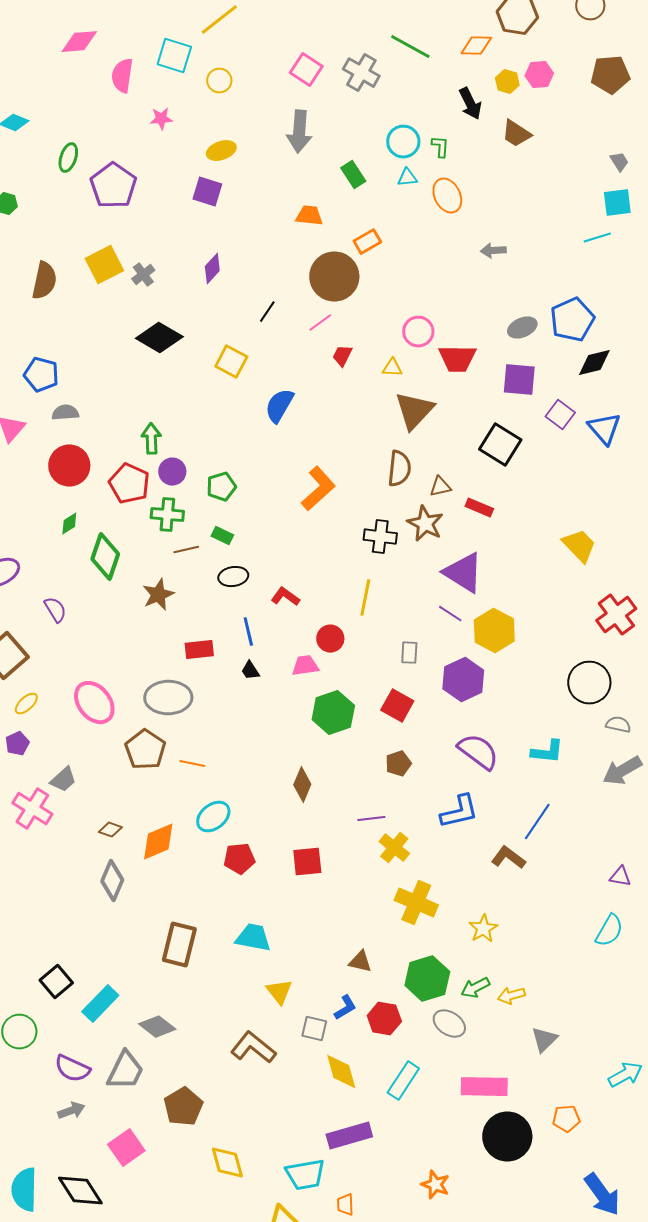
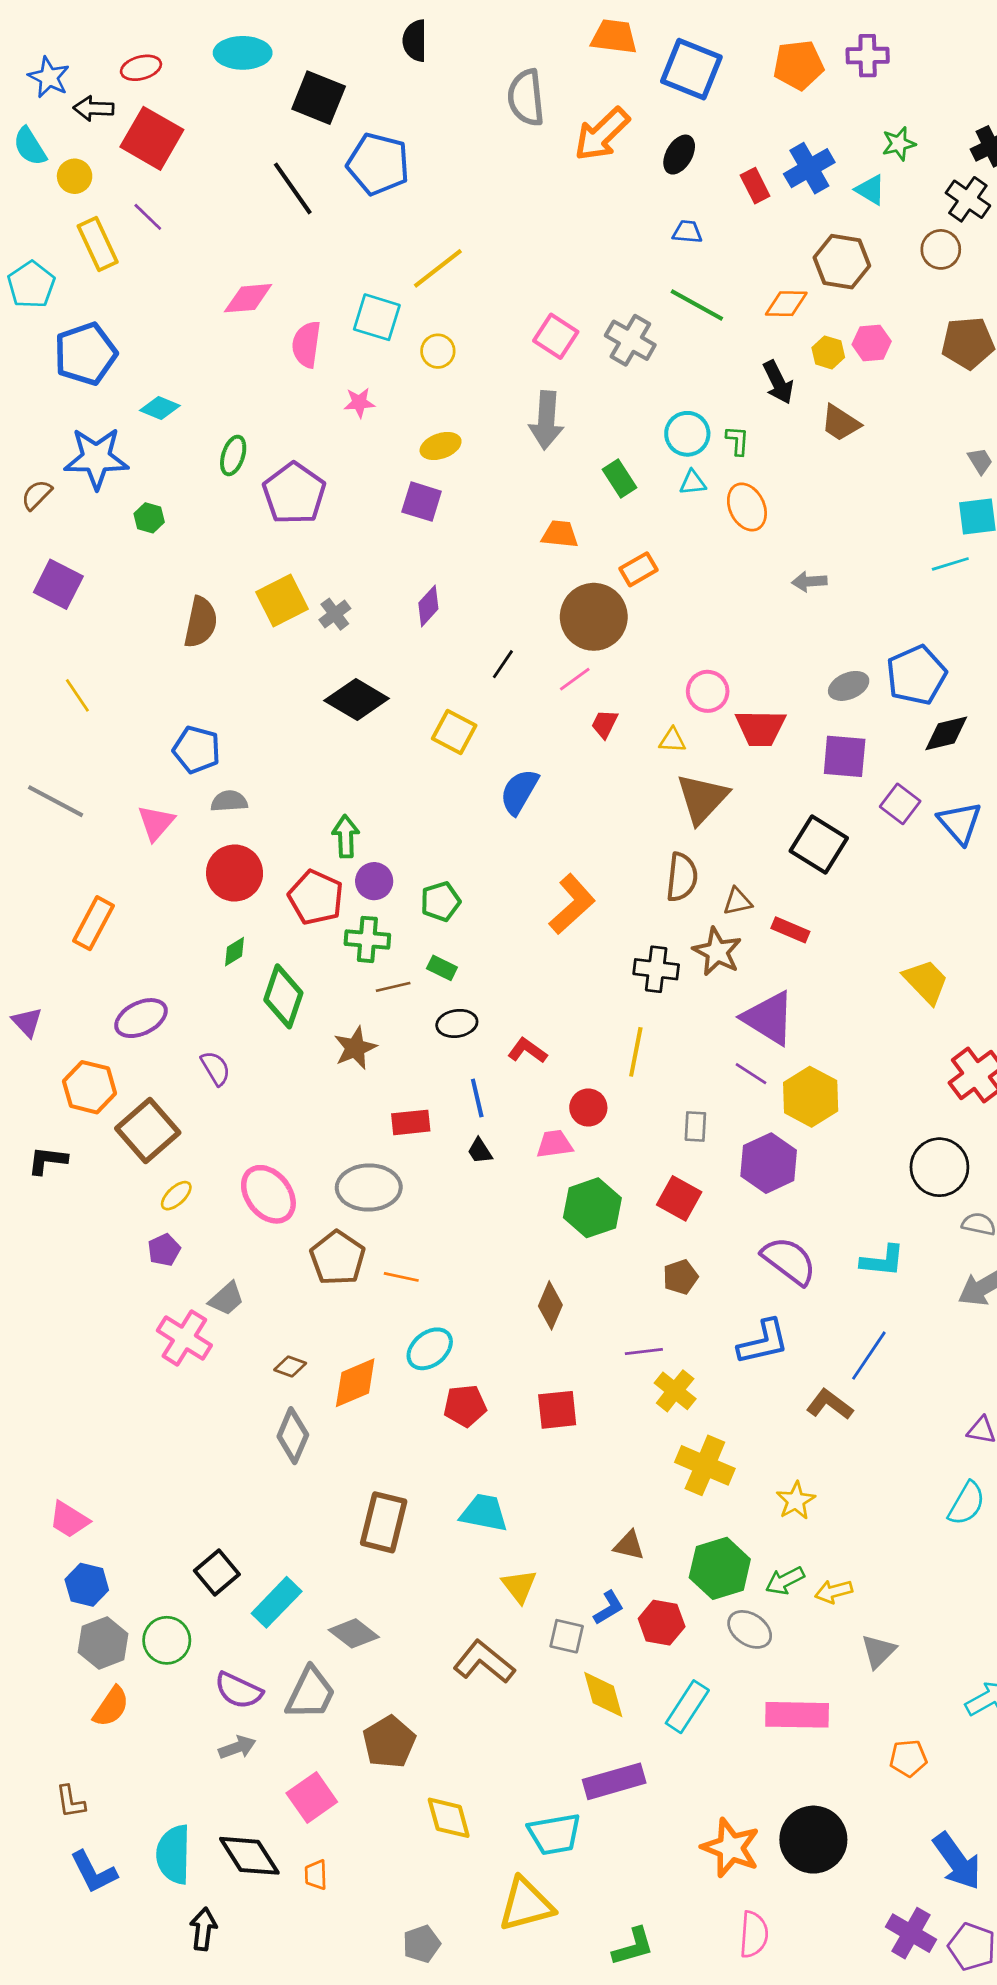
black circle: (507, 1137) -> (813, 1840), moved
orange star: (435, 1185) -> (731, 1848), size x1.5
orange trapezoid: (345, 1205) -> (316, 1875), moved

